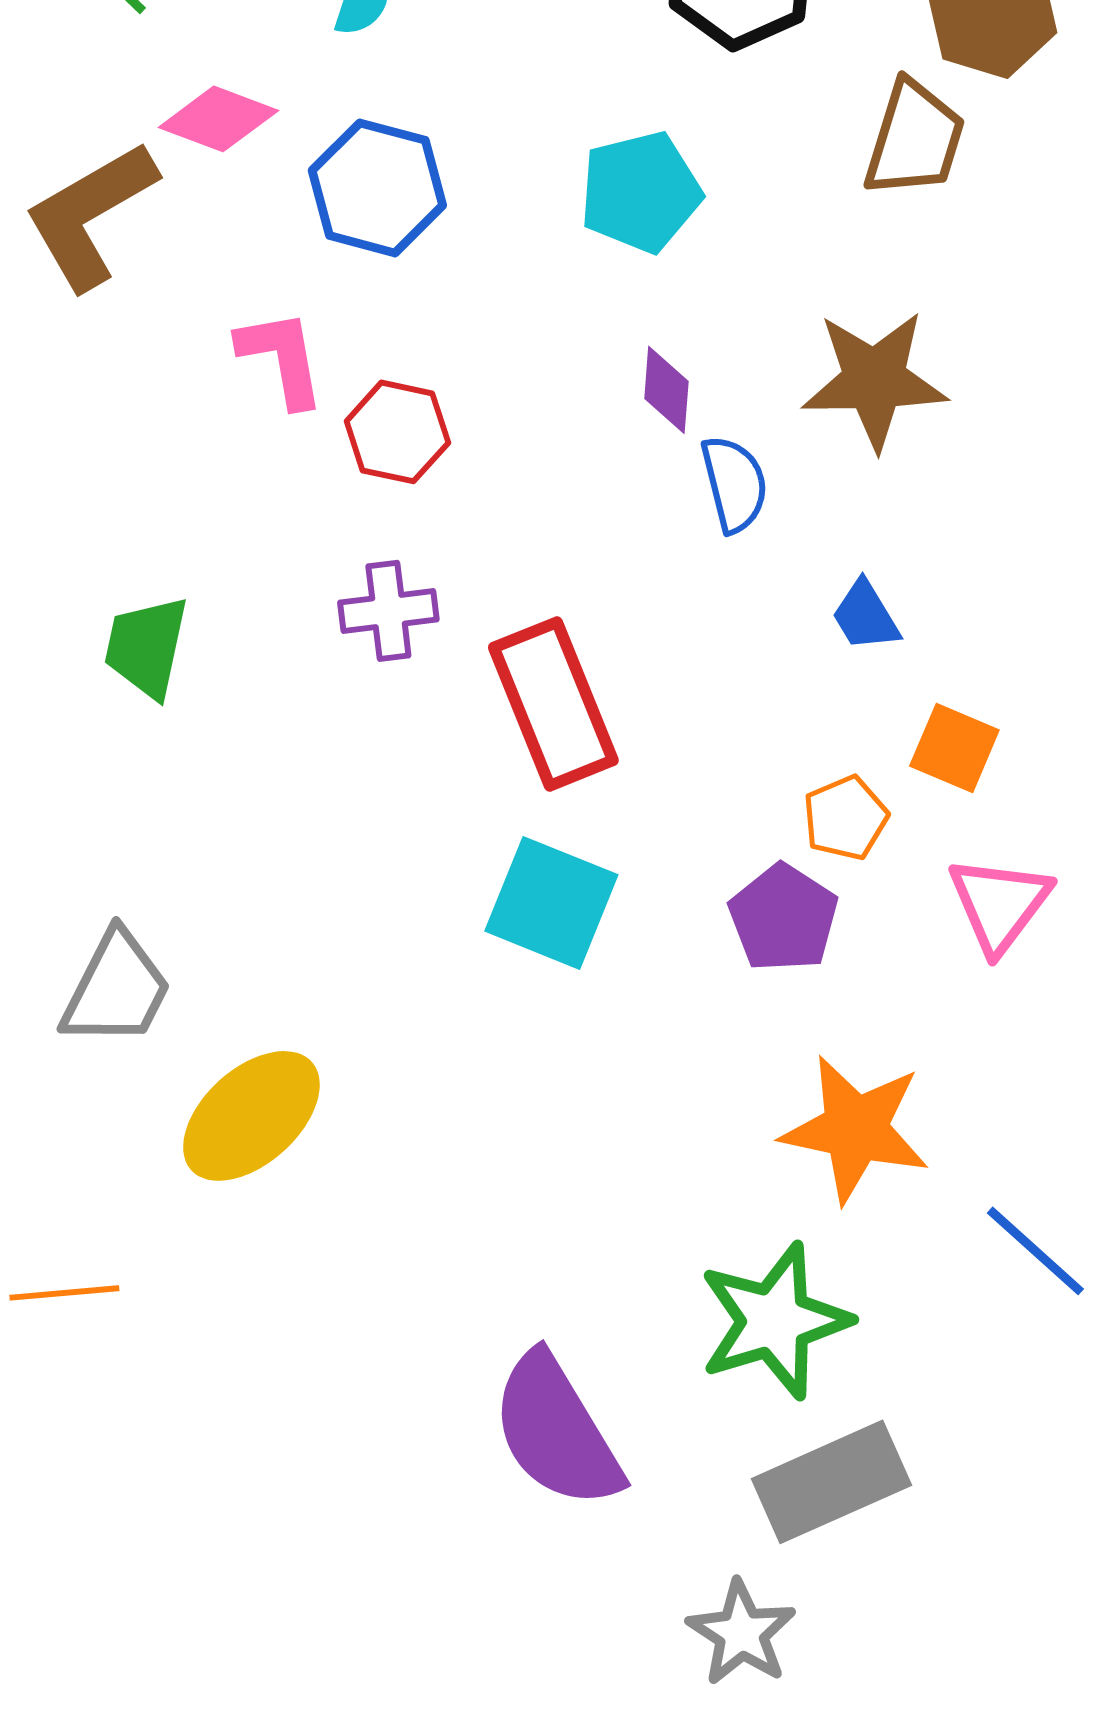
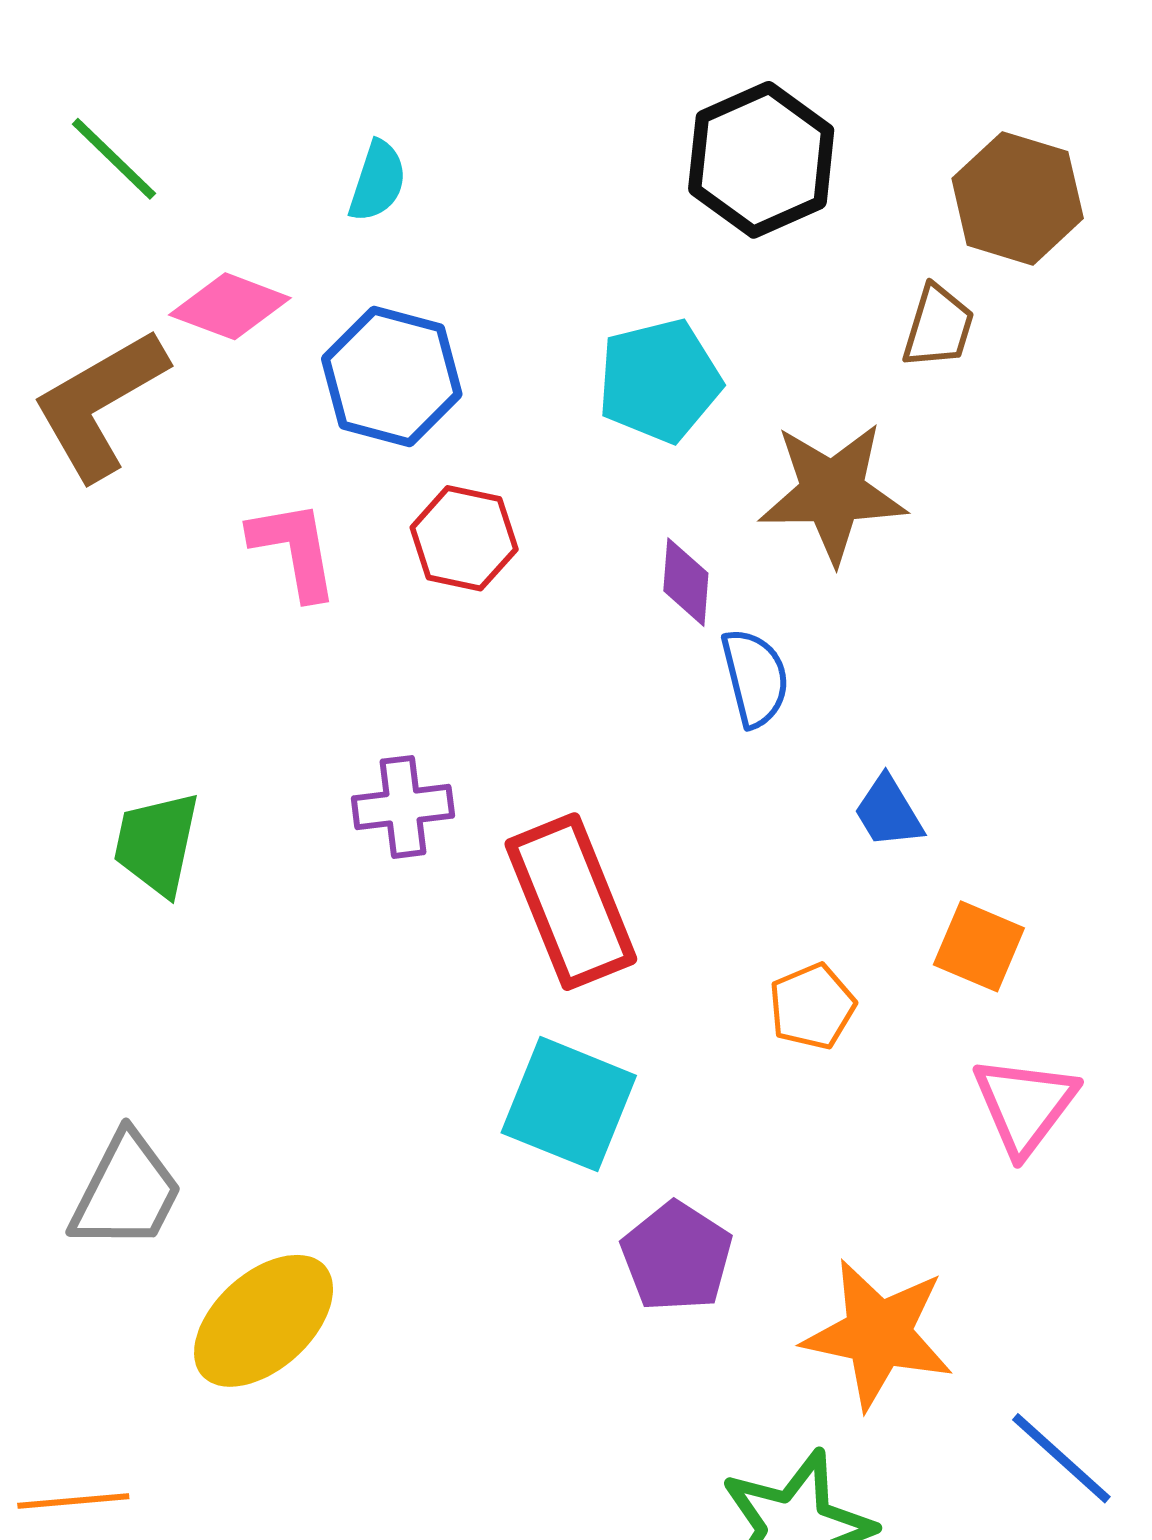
brown trapezoid: (914, 139) -> (938, 327), size x0.7
brown star: (874, 380) -> (832, 493), moved
red hexagon: (397, 432) -> (464, 538), moved
orange pentagon: (845, 818) -> (812, 1006), moved
purple pentagon: (783, 918) -> (677, 1257), moved

